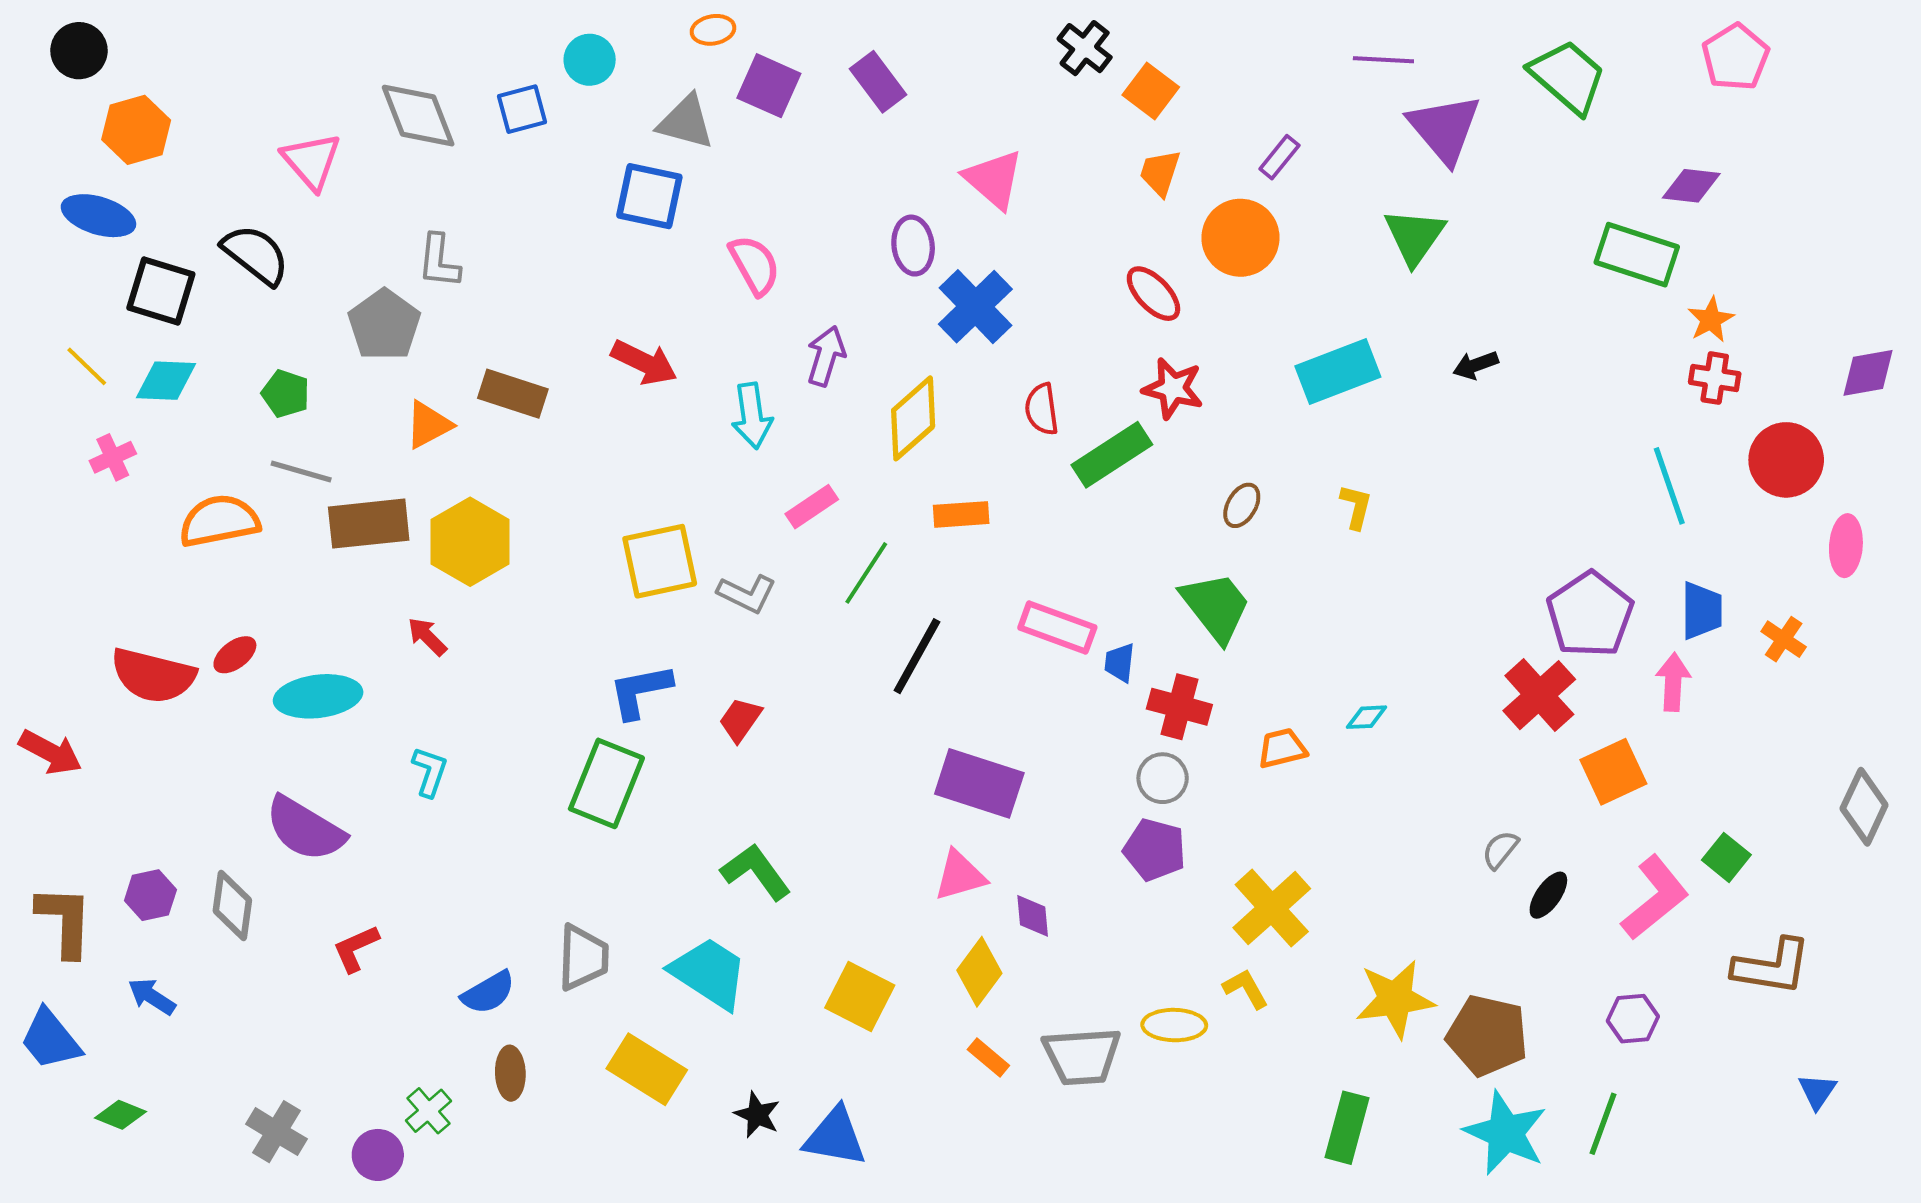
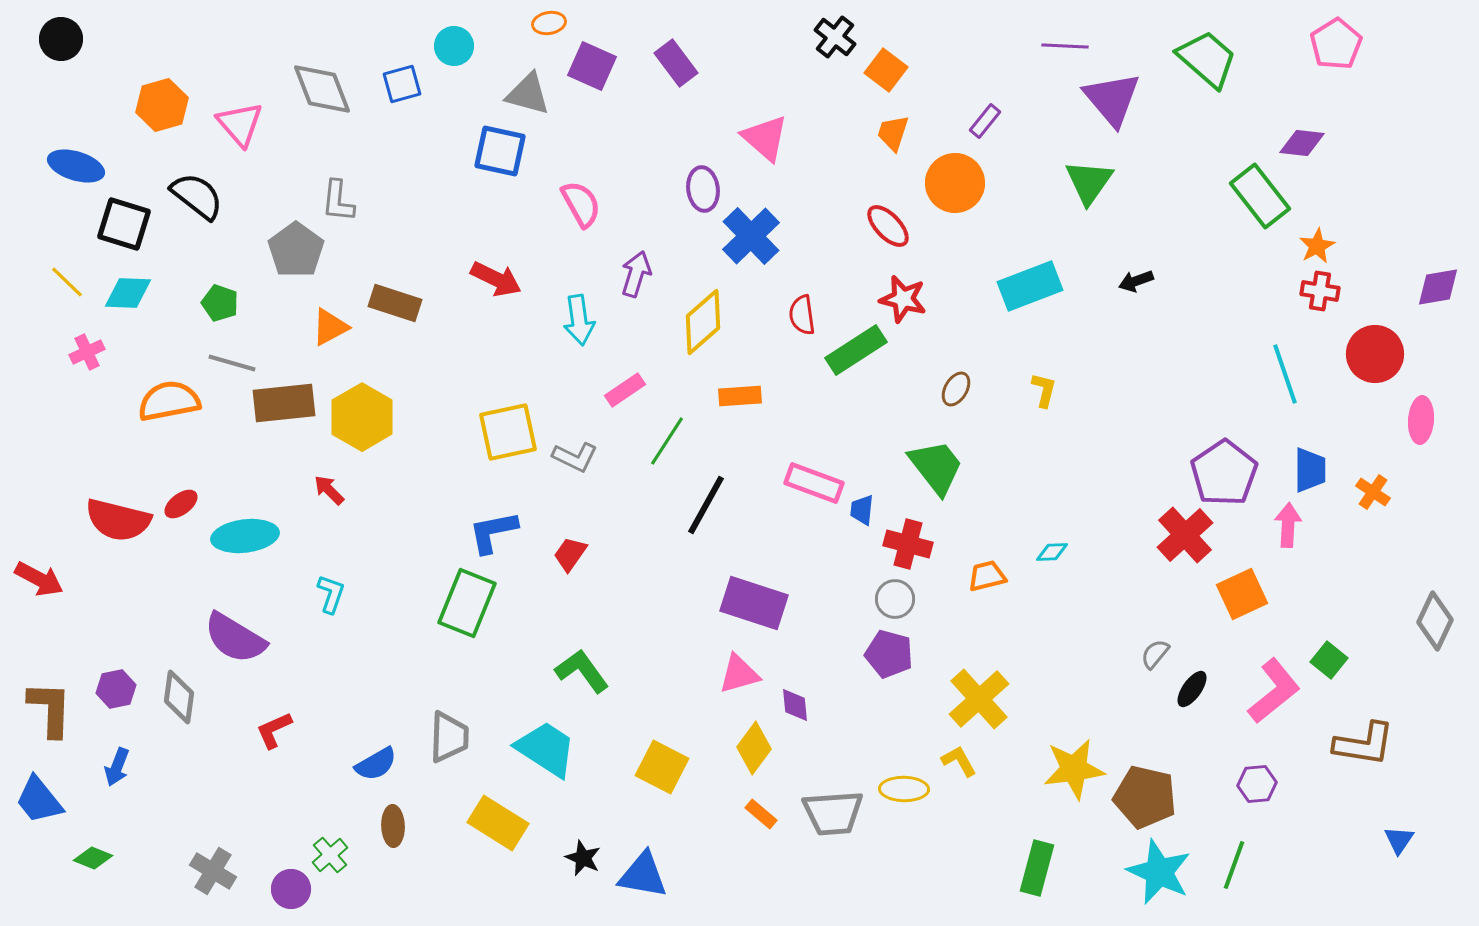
orange hexagon: (136, 130) -> (162, 105), moved
green rectangle: (1637, 255) -> (1260, 196), turned 34
blue arrow: (152, 996) -> (117, 767), turned -102

